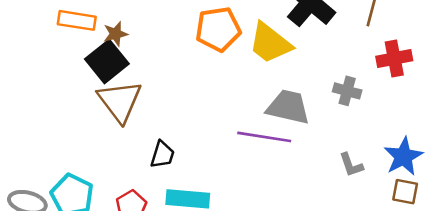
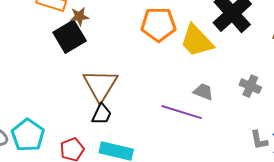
brown triangle: (120, 101) -> (100, 85), moved
gray trapezoid: (288, 107) -> (203, 92), size x0.6
gray L-shape: (351, 165) -> (259, 140), moved

